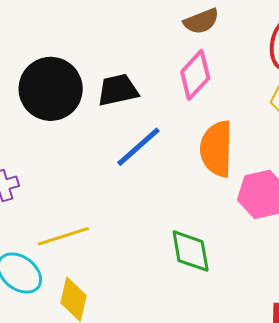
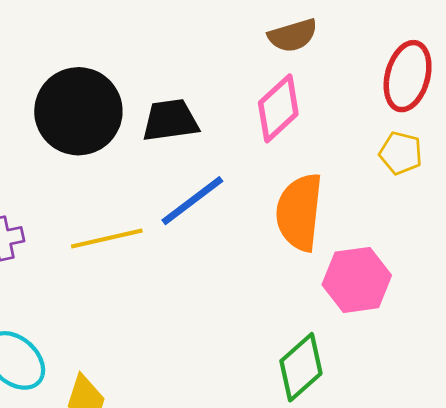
yellow line: (63, 236) -> (107, 239), moved
green diamond: (191, 251) -> (301, 367), moved, turned 54

